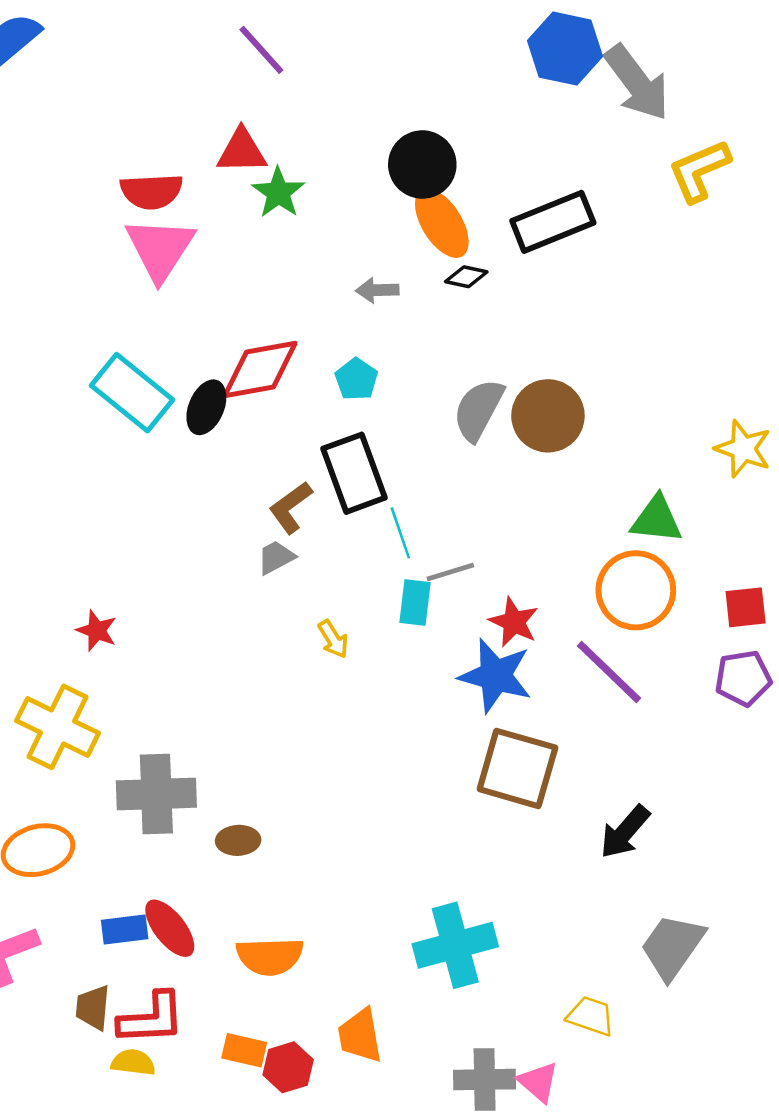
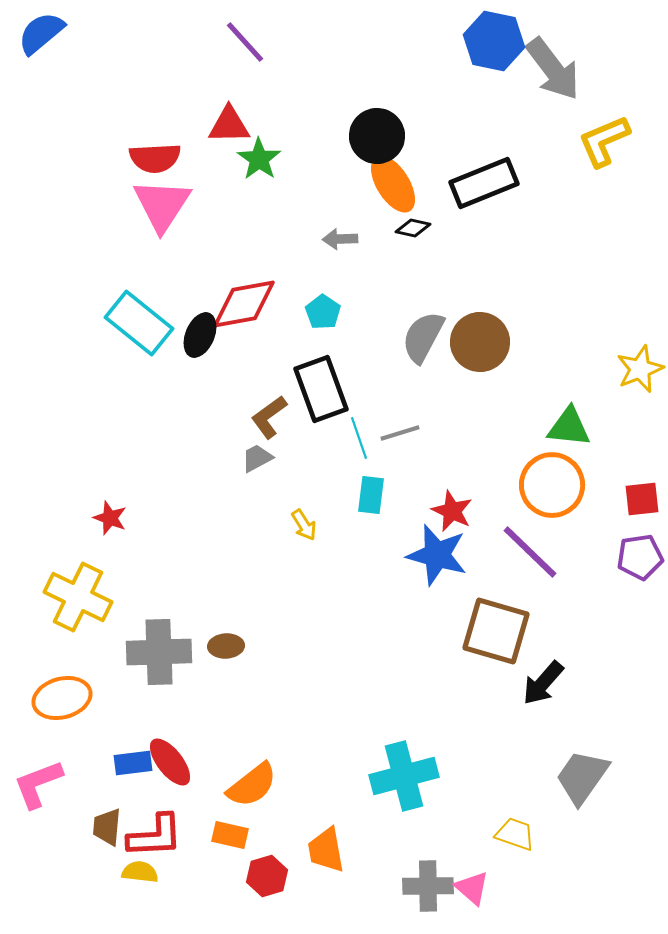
yellow star: (743, 449) -> (640, 369), turned 30
gray line: (450, 572) -> (400, 433), moved
brown square: (517, 768) -> (496, 631), moved
brown ellipse: (238, 840) -> (226, 646), moved
orange semicircle: (270, 956) -> (252, 785), turned -36
orange rectangle: (244, 1050) -> (230, 835), moved

